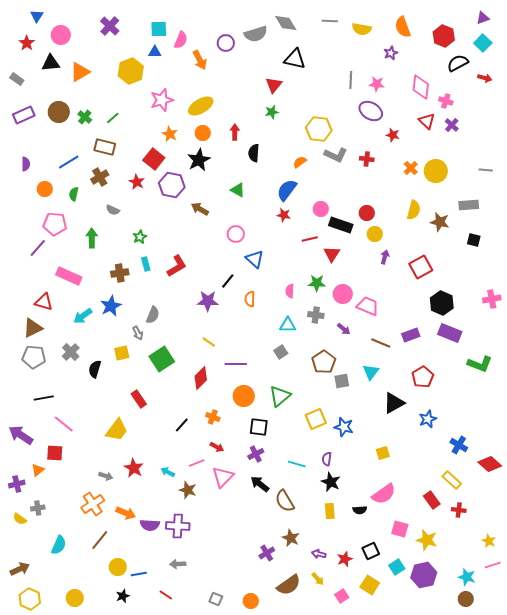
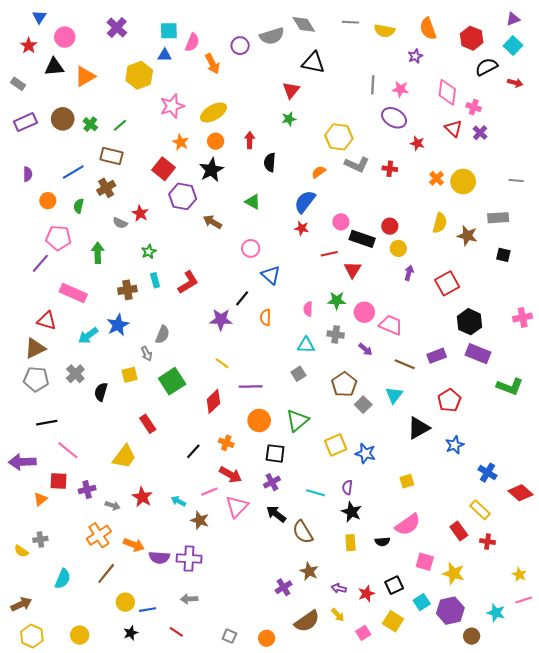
red star: (137, 182) -> (140, 213), moved
gray square: (342, 381) -> (363, 405), turned -35
purple arrow: (21, 435) -> (22, 462), turned -35
red arrow: (217, 447) -> (230, 475), size x1.5
purple cross: (17, 484) -> (87, 490), moved
brown circle: (466, 599) -> (472, 636), moved

